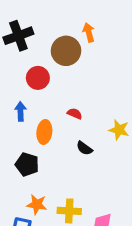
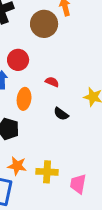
red circle: (38, 78) -> (18, 60), moved

